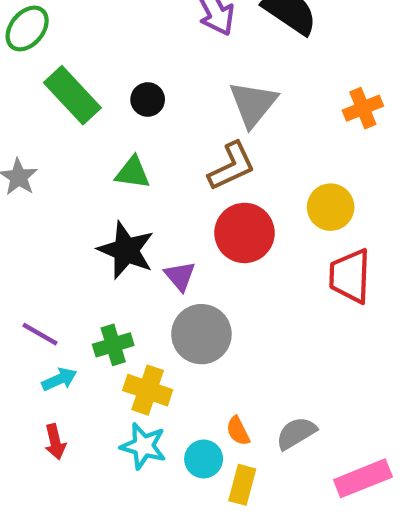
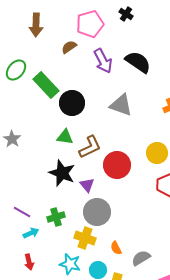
green rectangle: (72, 95) -> (46, 85), moved
black circle: (148, 100) -> (72, 103), size x1.6
gray triangle: (253, 104) -> (121, 105), turned -50
brown L-shape: (232, 166) -> (90, 147), moved
yellow cross: (148, 390) -> (85, 238), moved
orange semicircle: (238, 431) -> (116, 248), moved

